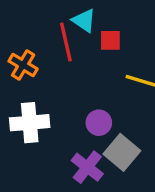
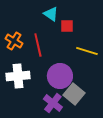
red line: (66, 42) -> (38, 45), moved
purple circle: (99, 123) -> (60, 76), size x1.6

